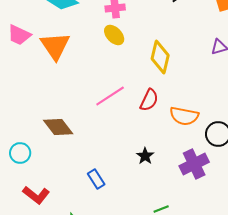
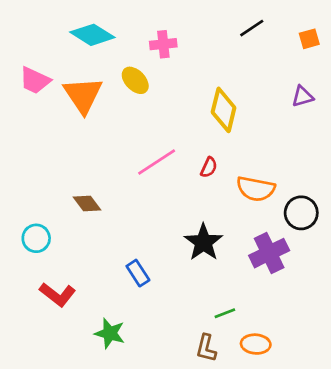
yellow ellipse: (114, 35) -> (135, 80), moved
red semicircle: (149, 100) -> (209, 167), size x0.7
brown diamond: (58, 127) -> (87, 203), size x0.7
black star: (145, 156) -> (203, 242), size x1.6

